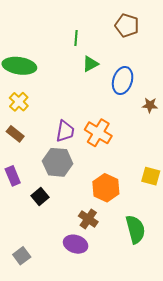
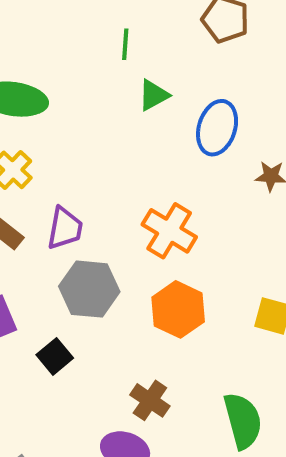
purple trapezoid: (65, 131) -> (65, 228), moved
orange hexagon: (106, 188) -> (178, 309), moved

